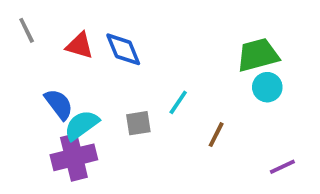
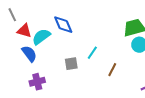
red triangle: (80, 45) -> (24, 31), moved
cyan semicircle: (82, 125) -> (41, 37), moved
purple cross: (74, 157) -> (37, 82), size x0.7

